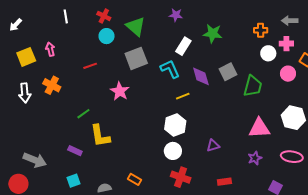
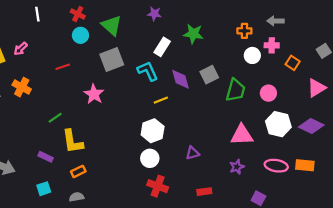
pink arrow: (50, 49) -> (21, 49), turned -120
pink circle: (288, 74) -> (268, 93), moved
orange rectangle: (135, 179) -> (78, 171), moved, turned -56

